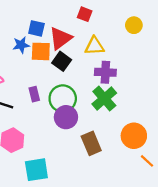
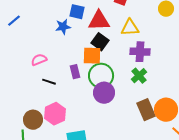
red triangle: (61, 38) -> (99, 21), turned 35
orange square: (41, 51) -> (92, 56), moved
green cross: (104, 99) -> (139, 76), size x0.7
brown rectangle: (91, 143) -> (146, 110), moved

